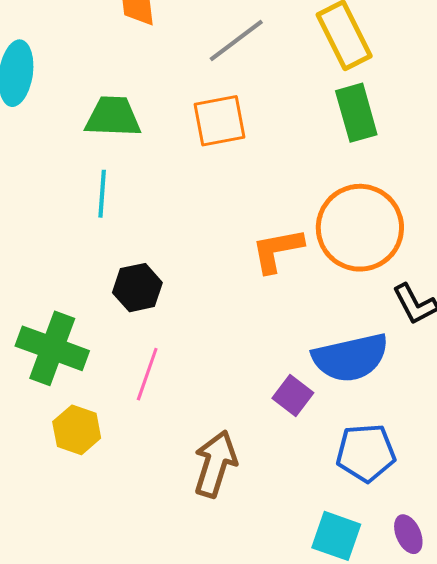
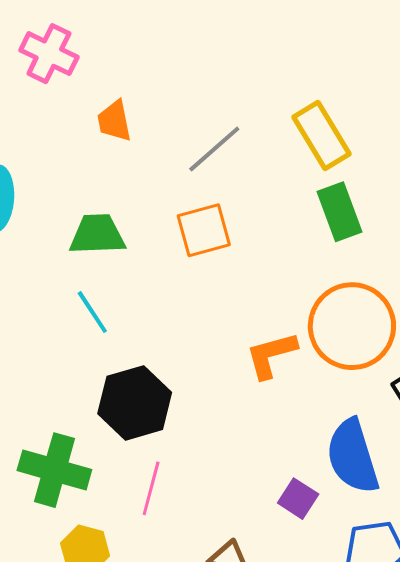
cyan line: (102, 194) -> (92, 312), turned -33
black hexagon: (137, 288) -> (135, 403), size x1.5
blue semicircle: (351, 358) -> (353, 456), turned 90

